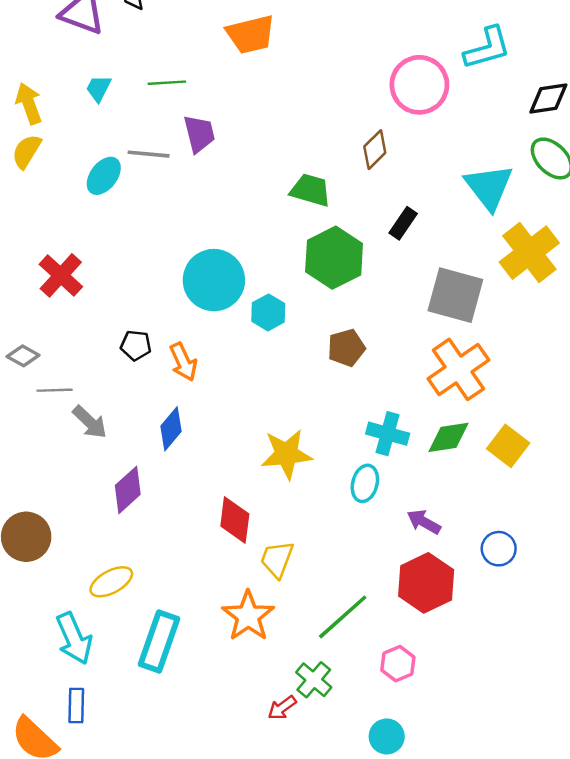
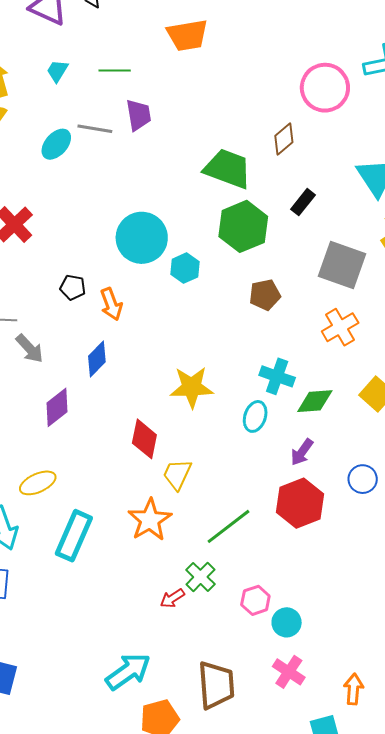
green trapezoid: (310, 190) -> (228, 169), size x1.4
brown pentagon: (346, 348) -> (265, 295), moved
orange cross: (458, 369) -> (340, 327), size x0.7
green diamond: (449, 437) -> (315, 401), moved
purple arrow: (424, 522) -> (302, 452), turned -88
pink hexagon: (398, 664) -> (255, 600), moved
cyan circle: (387, 736) -> (287, 622), moved

